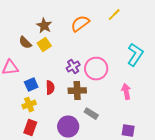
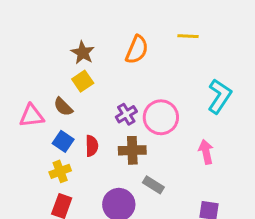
yellow line: (114, 15) -> (188, 36), turned 48
orange semicircle: (80, 24) -> (137, 50), turned 150
brown semicircle: (25, 43) -> (63, 107), moved
blue square: (31, 85) -> (63, 141), turned -32

